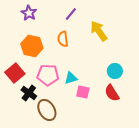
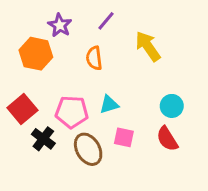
purple star: (29, 13) -> (60, 25), moved
orange hexagon: (32, 46) -> (36, 54), moved
cyan triangle: (71, 78) -> (109, 104), moved
brown ellipse: (47, 110) -> (88, 149), moved

